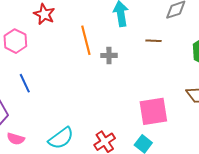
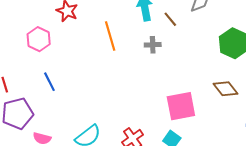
brown line: (153, 41) -> (170, 19), moved, turned 49
gray cross: (109, 55) -> (153, 45), moved

